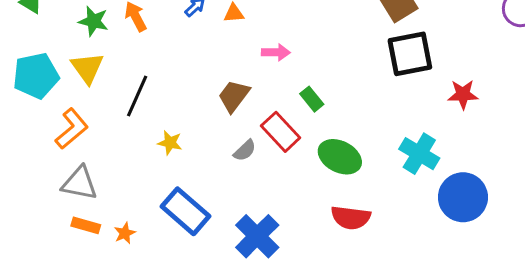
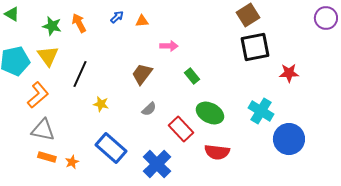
red rectangle: (281, 132) -> (181, 129), moved

